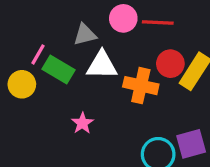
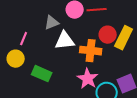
green rectangle: (59, 70) -> (42, 74), moved
pink star: (82, 123) -> (88, 79), moved, size x1.5

